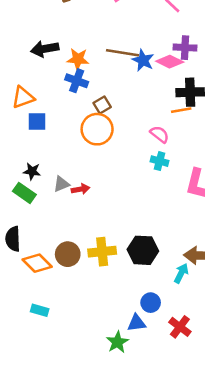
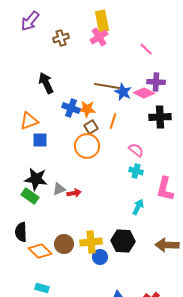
black arrow: (45, 49) -> (46, 83), turned 75
orange star: (78, 59) -> (87, 109), moved
orange line: (181, 110) -> (113, 121), moved, turned -63
black star: (32, 171) -> (36, 179), size x1.6
cyan arrow: (181, 273) -> (138, 207), moved
blue circle: (151, 303) -> (100, 257), moved

